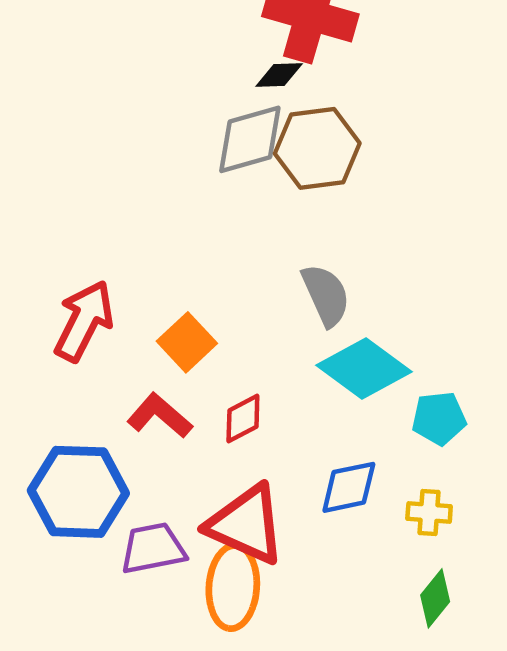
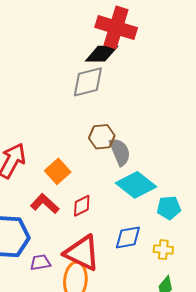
black diamond: (279, 75) -> (102, 54), size x1.6
brown hexagon: (317, 148) -> (102, 137), moved, size x0.7
purple trapezoid: (153, 548) -> (40, 262), size x0.7

